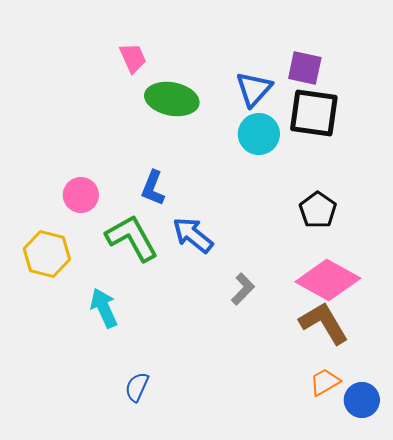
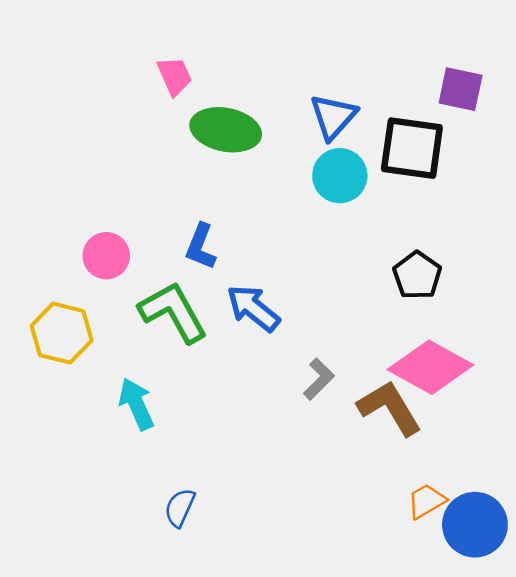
purple square: (305, 68) -> (461, 89), moved
brown L-shape: (324, 323) -> (390, 408), moved
blue circle: (362, 400) -> (475, 525), size x1.4

